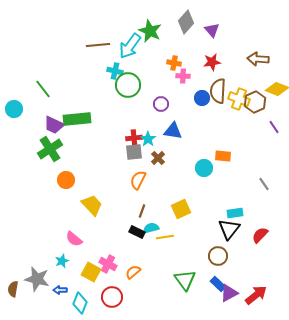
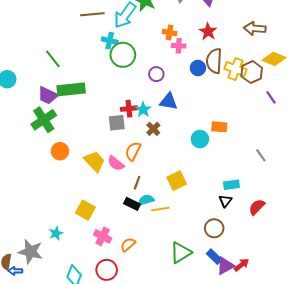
red star: (212, 62) -> (208, 31), turned -30
green line: (43, 89) -> (53, 59), moved
gray square: (134, 152) -> (117, 123), moved
yellow trapezoid: (92, 205) -> (94, 161), moved
black triangle: (229, 229) -> (225, 201), size x0.6
pink semicircle: (74, 239) -> (116, 163), moved
yellow square: (91, 272) -> (85, 210), moved
green triangle: (185, 280) -> (181, 253), turned 35
blue arrow: (60, 290) -> (15, 271), moved
red arrow: (256, 295) -> (242, 265), moved, size x0.7

